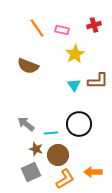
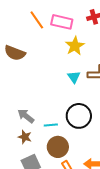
pink rectangle: (62, 30) -> (62, 22), size x1.5
brown semicircle: (28, 66) -> (15, 53), moved
brown star: (36, 149) -> (25, 137), moved

